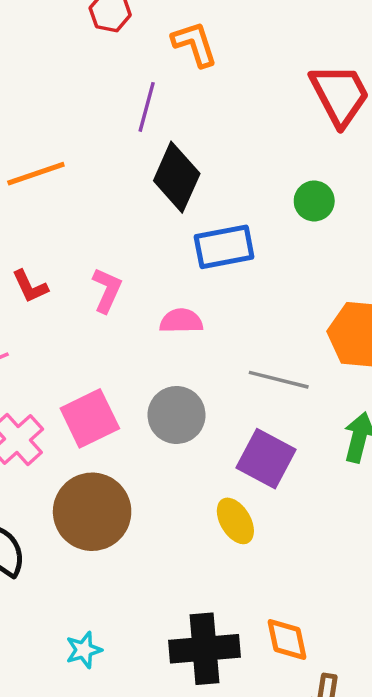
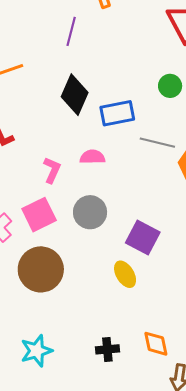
black diamond: (177, 177) -> (75, 95), moved
pink L-shape: (107, 290) -> (52, 170), moved
gray line: (279, 380) -> (157, 143), moved
black cross: (205, 649) -> (107, 349), size x0.6
cyan star: (84, 650) -> (36, 351), size x1.5

